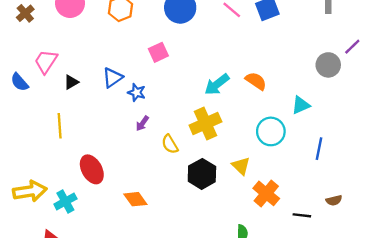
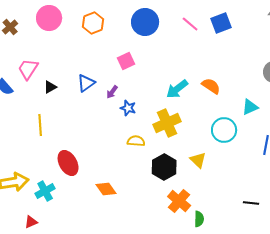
blue star: (137, 92) -> (128, 108), moved
purple arrow: (142, 123) -> (112, 92), moved
yellow semicircle: (170, 144) -> (136, 141), turned 126
orange cross: (266, 193) -> (179, 201), moved

